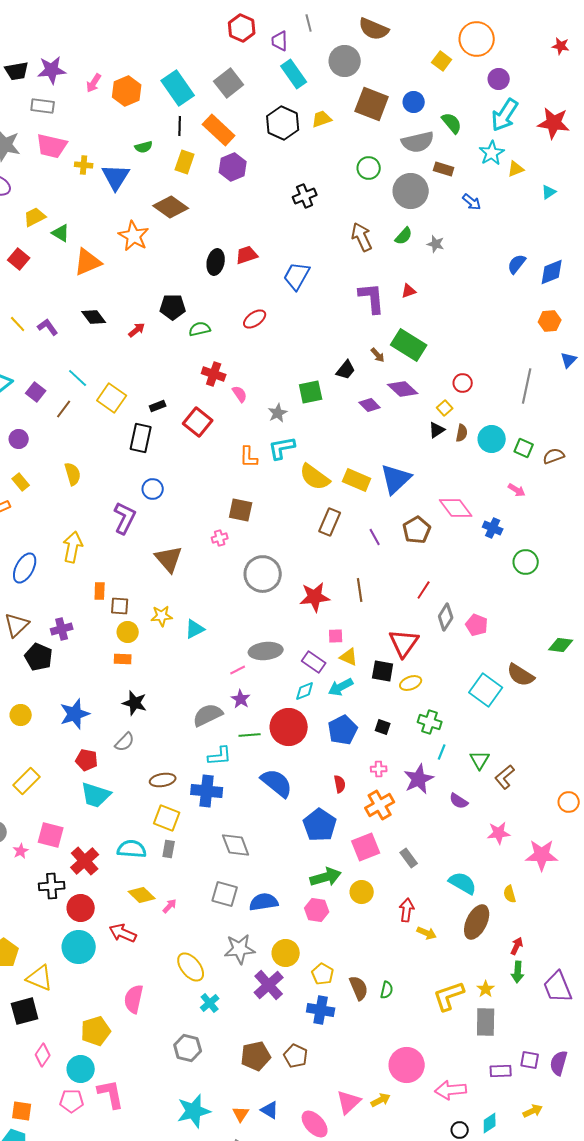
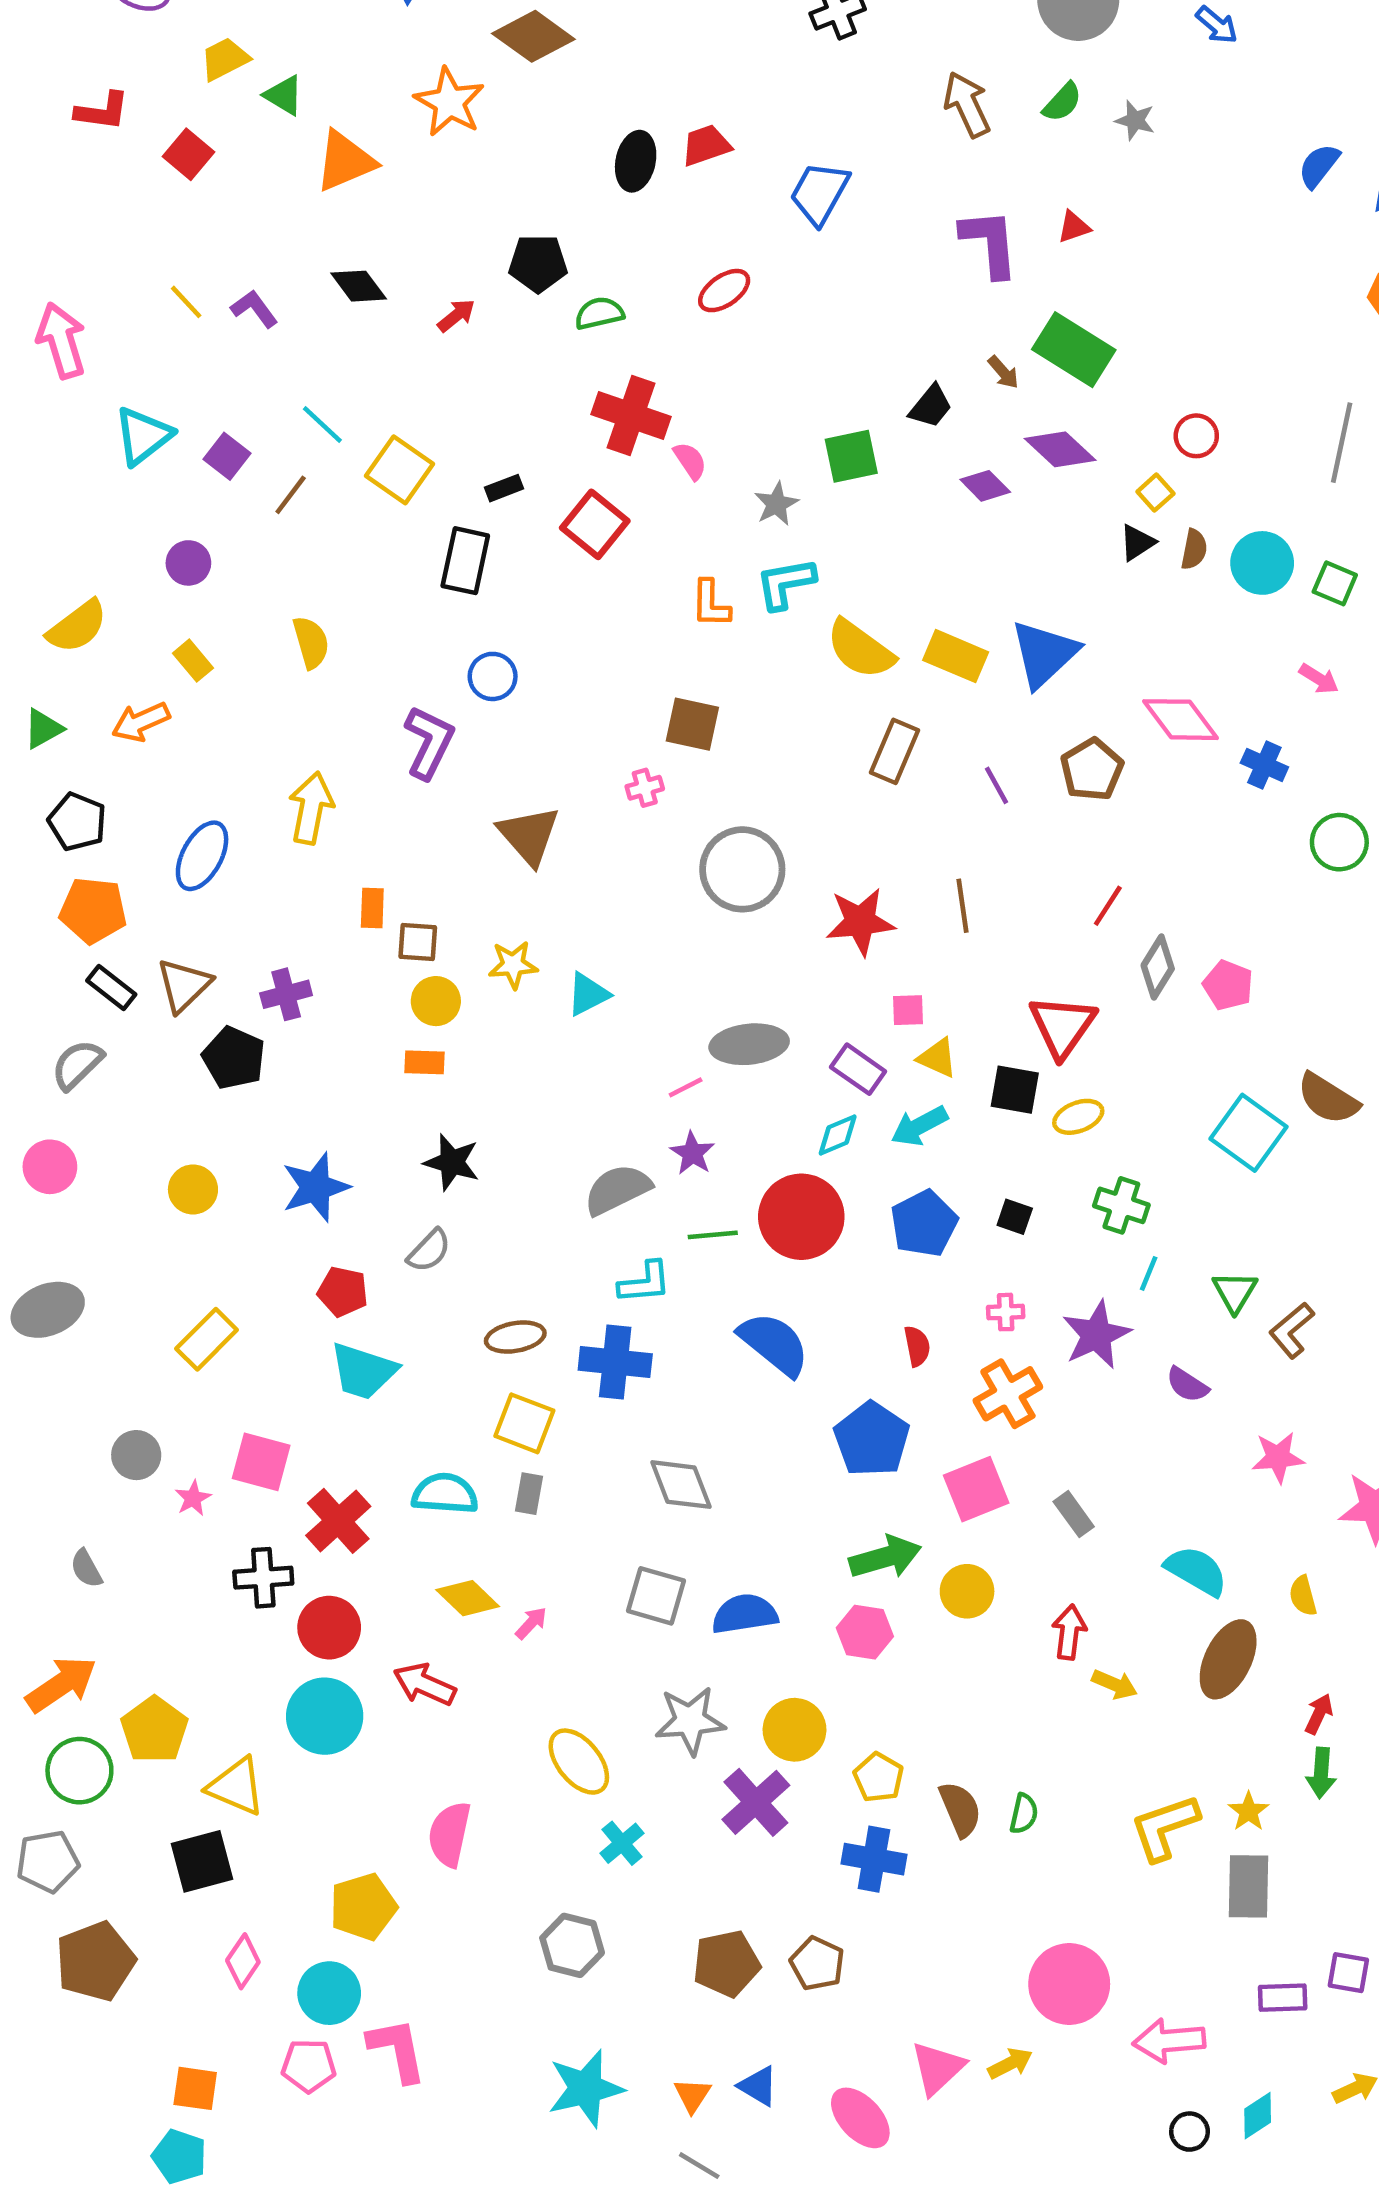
red cross: (214, 374) -> (631, 415), size x1.4

